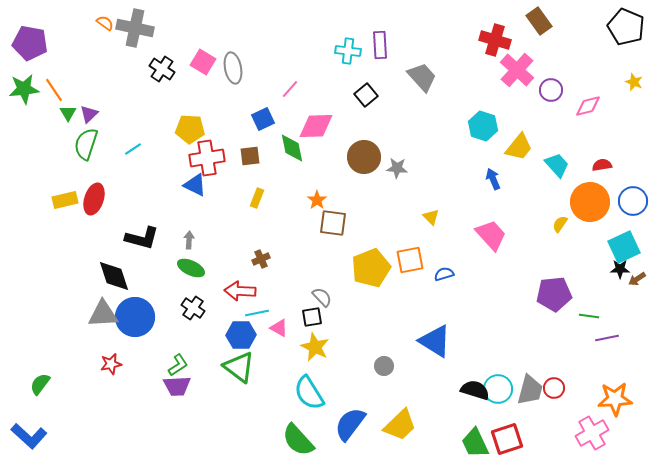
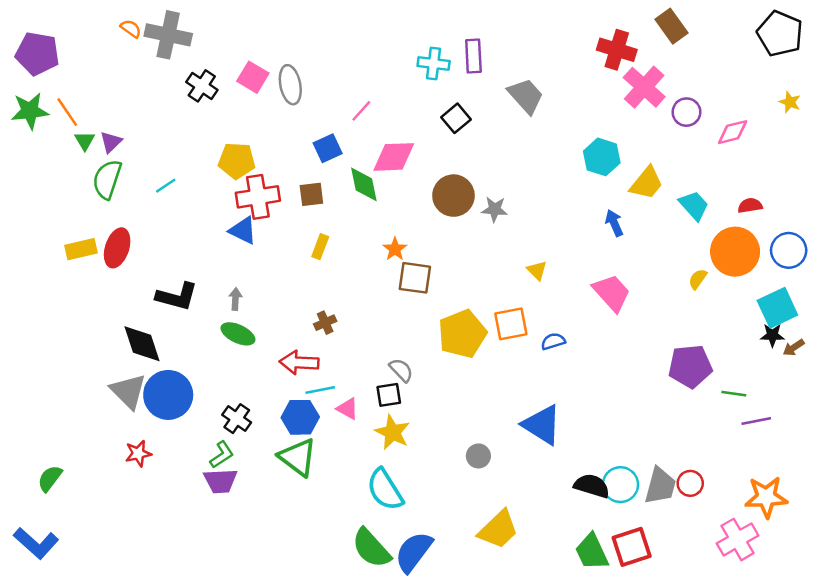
black cross: (193, 308) -> (237, 419), moved
gray triangle: (103, 314) -> (128, 391), turned 48
blue semicircle: (350, 424) -> (414, 552), moved

